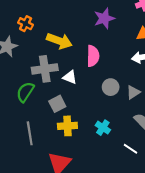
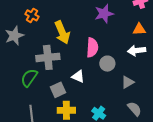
yellow arrow: (59, 41) -> (62, 32), turned 45
white triangle: (70, 77) -> (78, 76), moved
gray circle: (111, 87) -> (107, 64), moved

